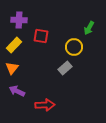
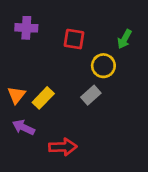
red square: (41, 36) -> (74, 39), moved
yellow rectangle: (14, 45) -> (43, 98), moved

